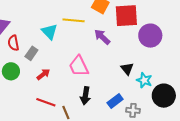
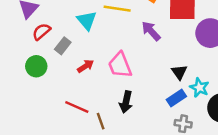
red semicircle: (13, 43) -> (41, 32), turned 56
red arrow: (43, 74) -> (86, 66), moved
blue rectangle: (115, 101) -> (176, 98), moved

